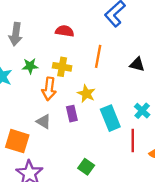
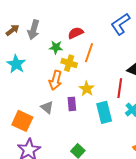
red semicircle: (65, 31) -> (76, 33), turned -42
orange line: (98, 56) -> (89, 53), moved
green star: (30, 66) -> (56, 47), moved
red line: (133, 140) -> (120, 88), moved

